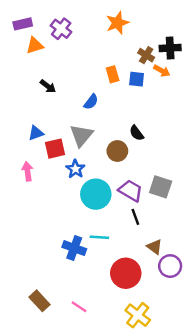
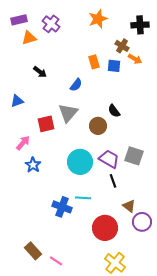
black cross: (170, 48) -> (140, 25), moved
blue triangle: (36, 133) -> (17, 101), moved
blue star: (75, 169) -> (33, 165), moved
pink arrow: (27, 171) -> (23, 143), turned 49
pink line: (79, 307) -> (56, 261), moved

